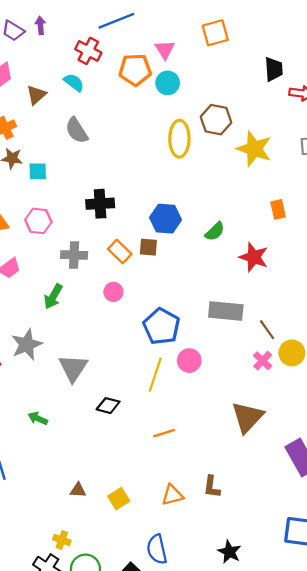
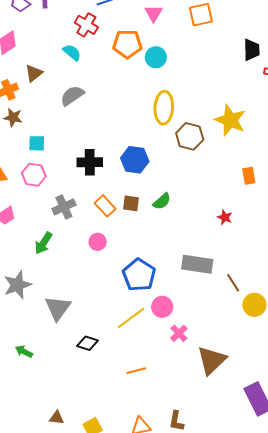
pink triangle: (165, 50) -> (154, 13), moved
brown triangle: (36, 95) -> (34, 73), moved
brown hexagon: (216, 120) -> (190, 136), moved
gray semicircle: (77, 131) -> (72, 96), turned 85
cyan square: (38, 171) -> (37, 143), moved
blue hexagon: (166, 219) -> (135, 160), moved
green semicircle: (215, 231) -> (162, 201), moved
gray cross: (74, 255) -> (64, 207), turned -30
red star: (254, 257) -> (225, 217), size x0.6
pink cross: (263, 361) -> (179, 333), moved
yellow line: (155, 375) -> (131, 318), turned 32

